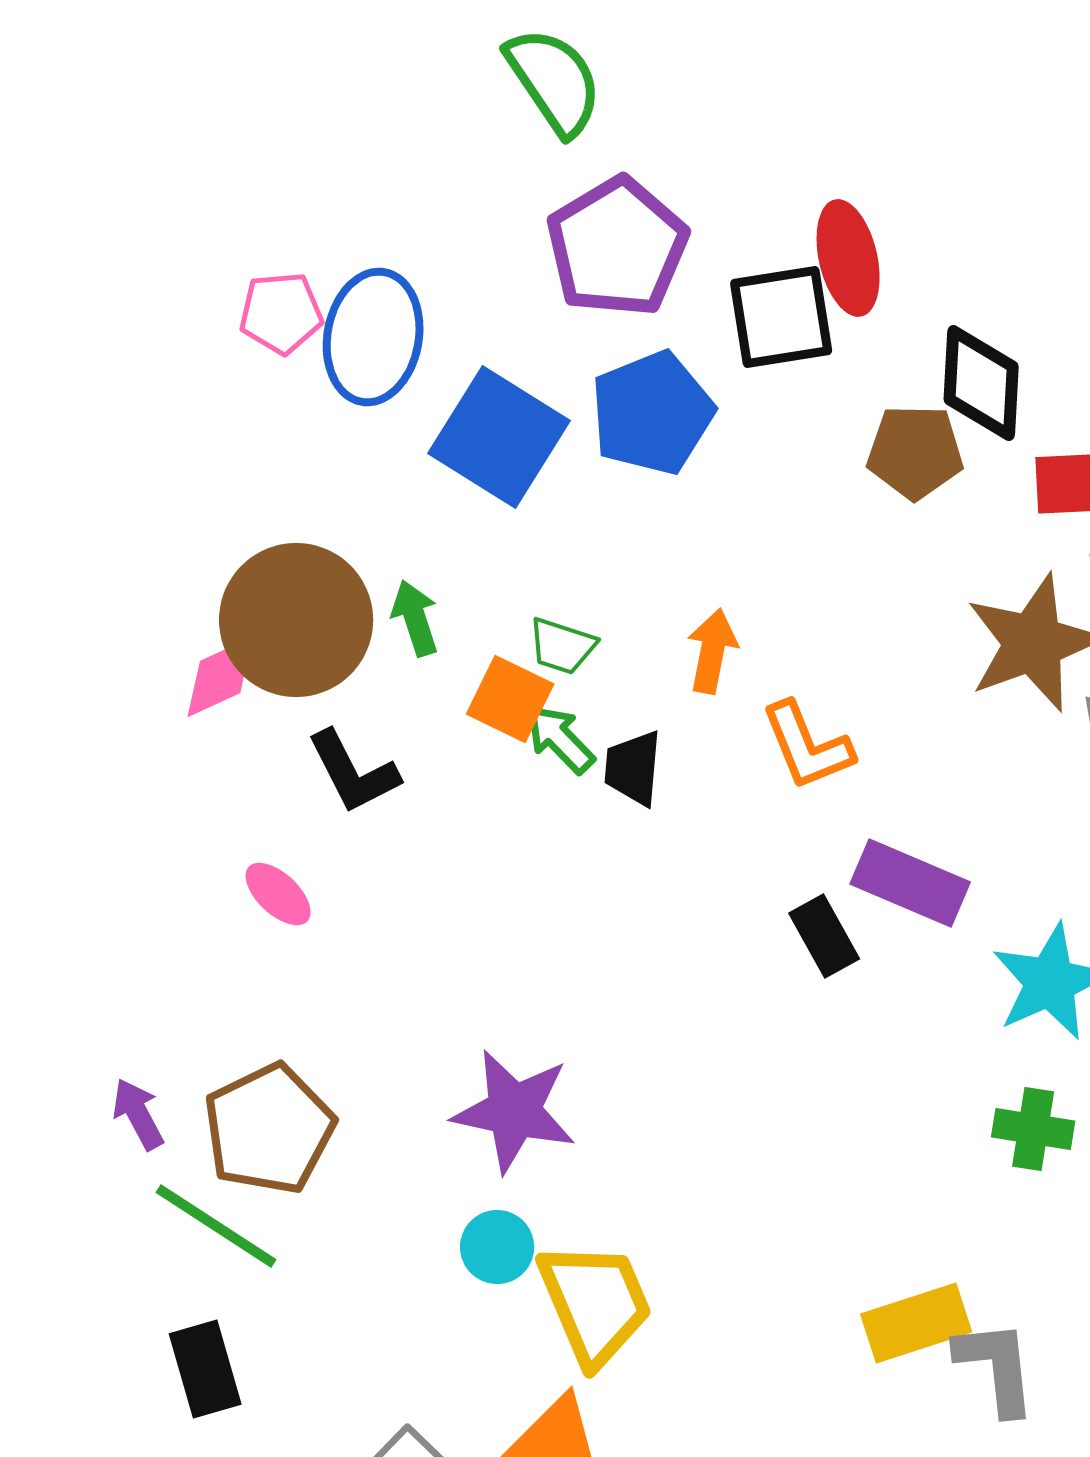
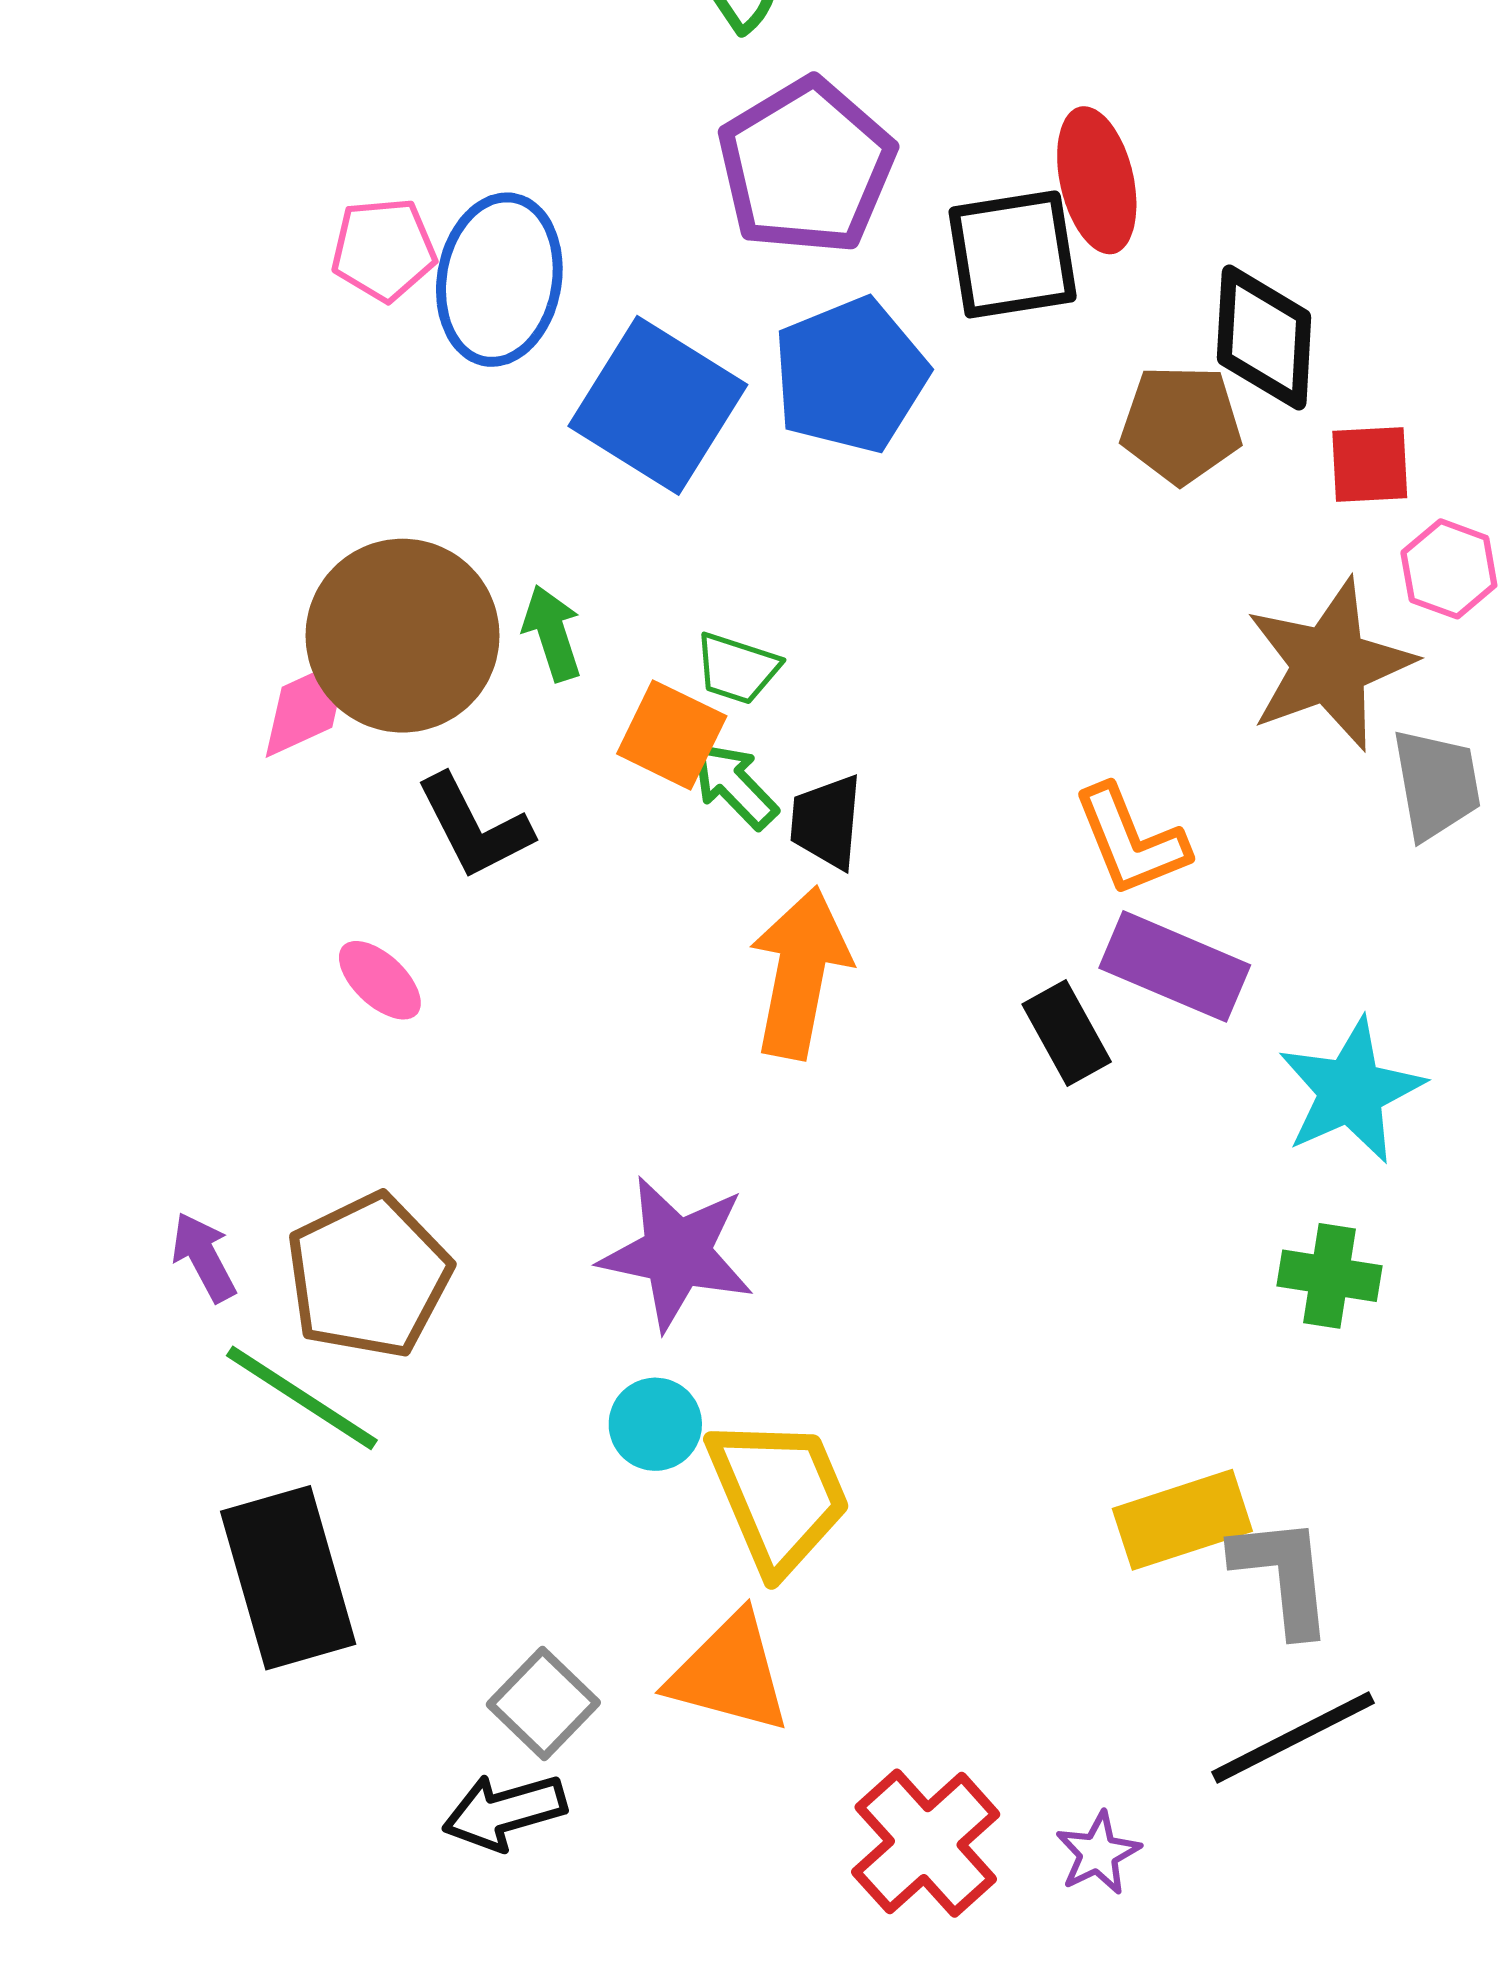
orange arrow: (712, 651) -> (800, 973), moved, size x1.6
orange L-shape: (807, 746) -> (1131, 841), moved
black rectangle: (205, 1369) -> (288, 1578), size x1.5

